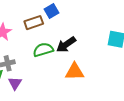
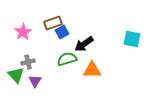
blue square: (52, 11) -> (62, 32), moved
green semicircle: (43, 50) -> (67, 59), moved

